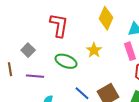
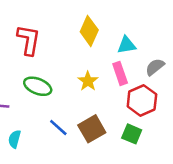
yellow star: (94, 50) -> (88, 81), moved

